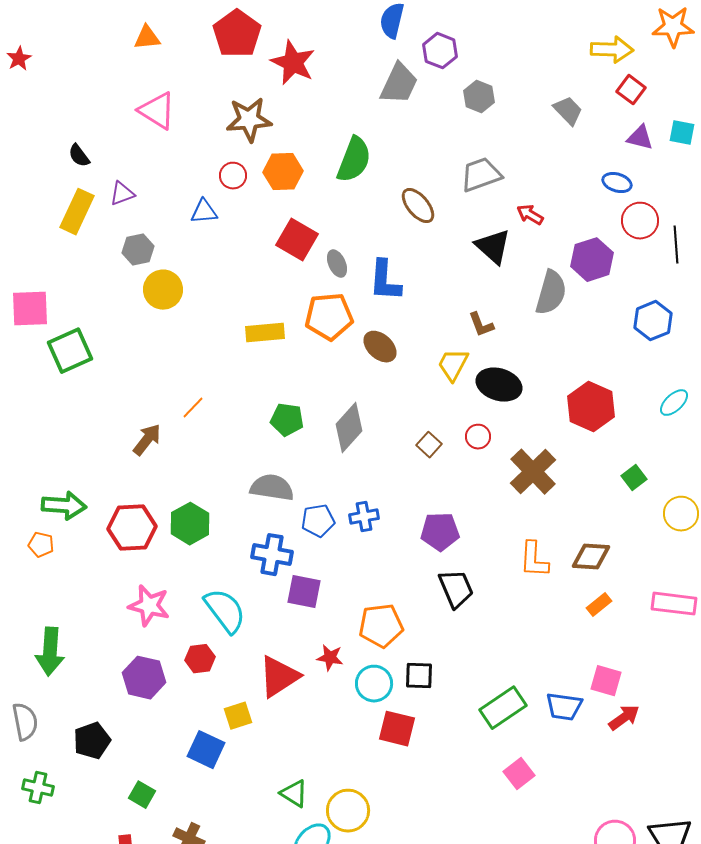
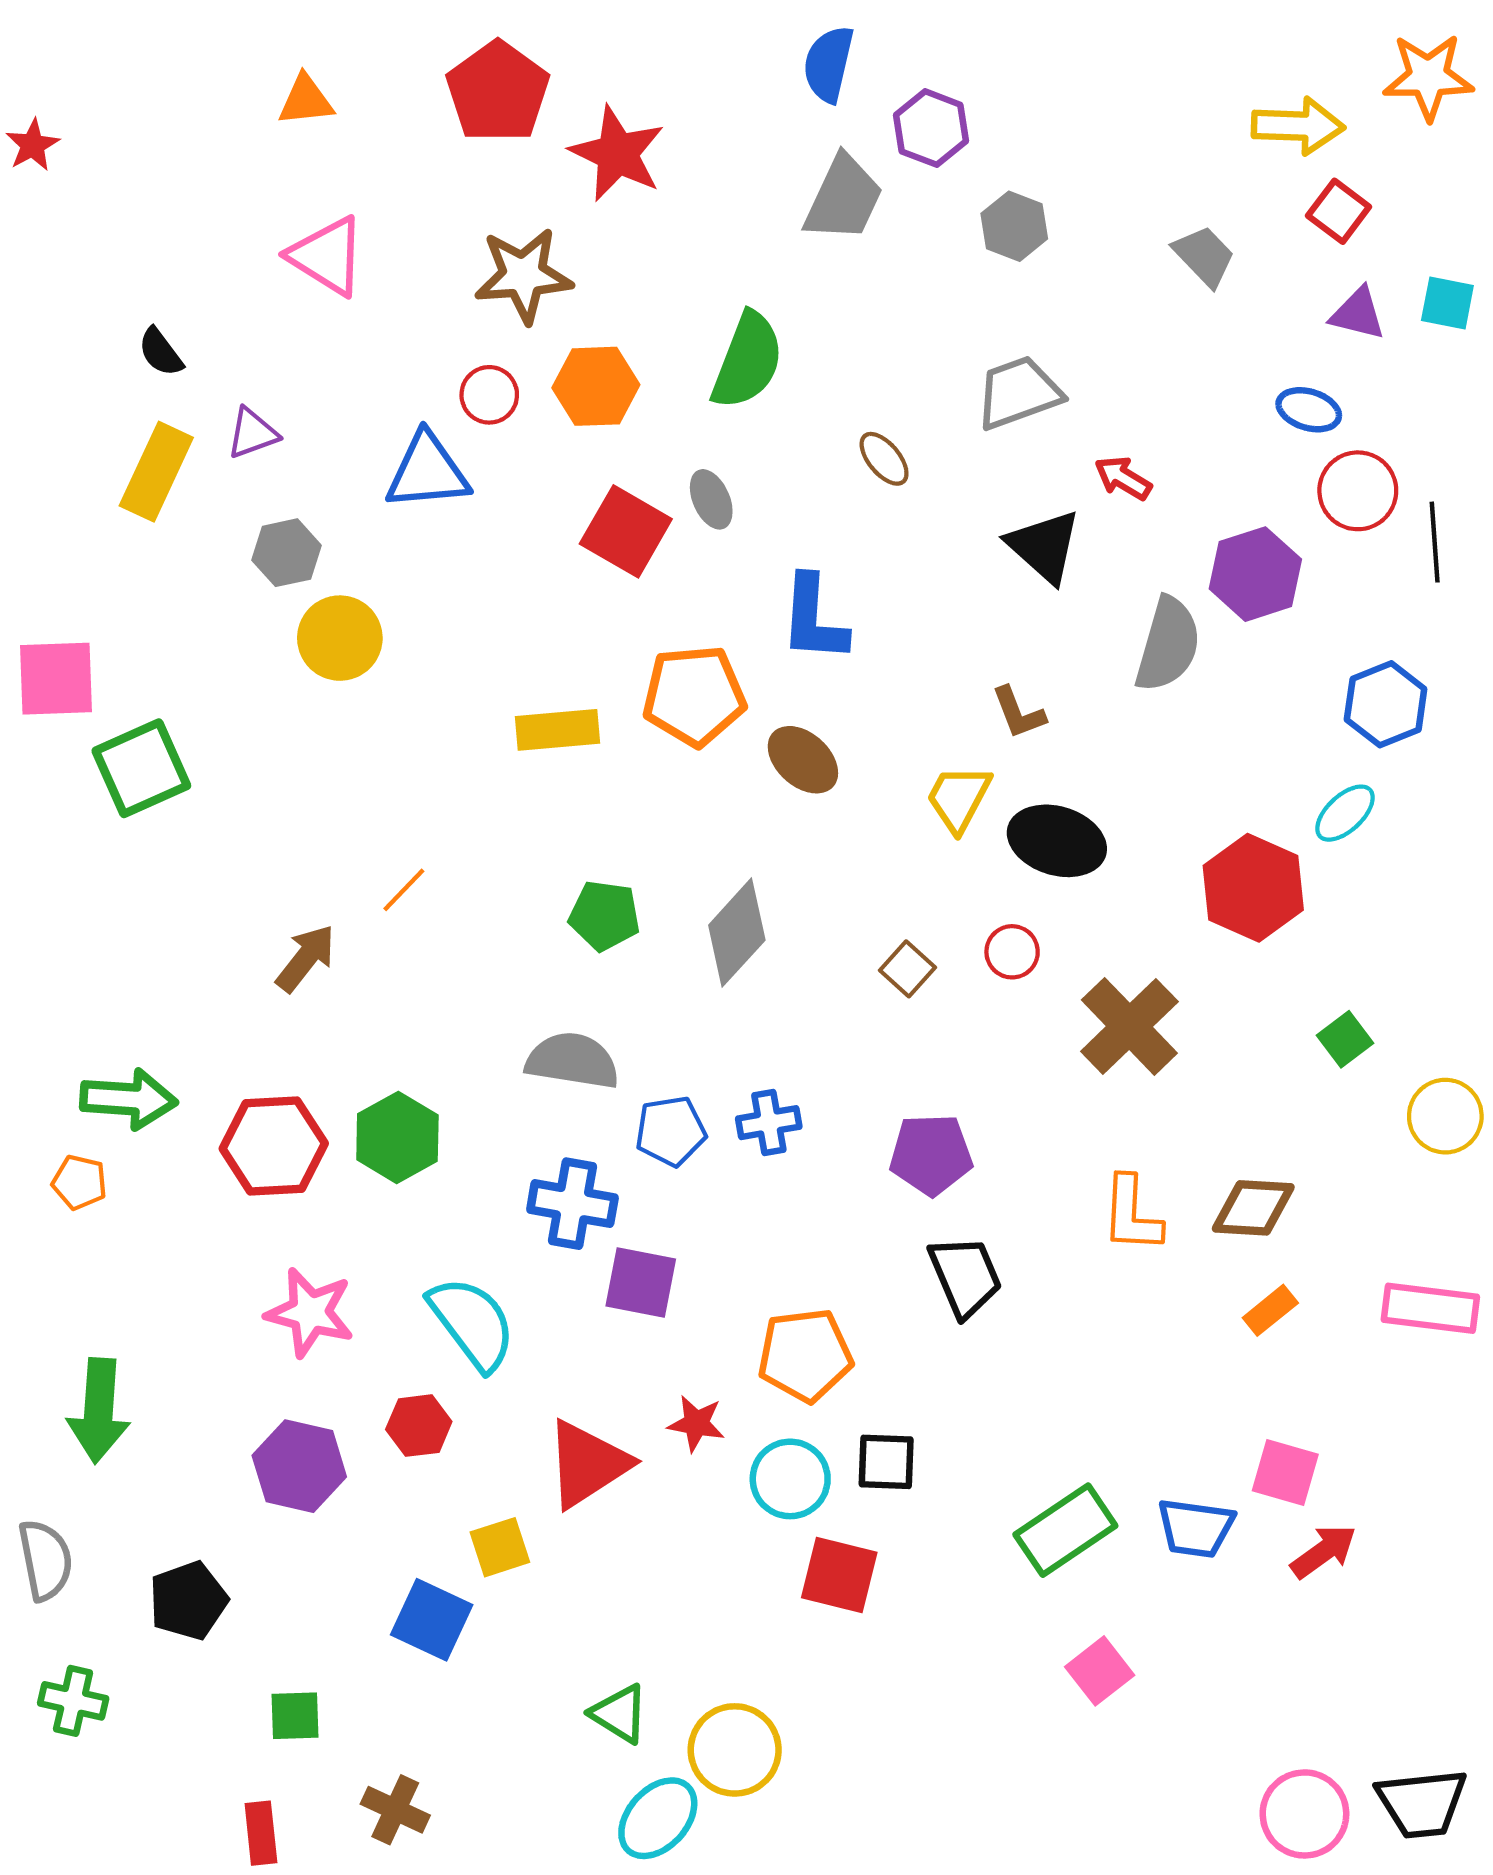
brown ellipse: (418, 206) -> (884, 459), size x0.7
blue triangle: (204, 212) -> (427, 472), size x1.5
gray ellipse: (337, 264) -> (711, 499), moved
cyan ellipse: (674, 403) -> (1345, 813), moved
green square: (142, 795) -> (295, 1716), turned -32

